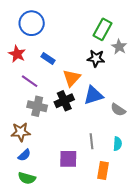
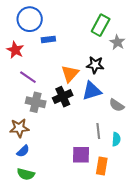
blue rectangle: (48, 58) -> (48, 39), moved, turned -40
black star: (96, 58) -> (95, 65), moved
gray line: (92, 141) -> (98, 131), moved
purple square: (68, 159) -> (81, 155), moved

